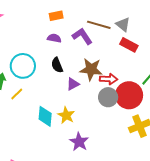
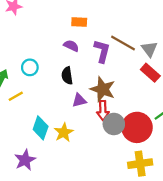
purple L-shape: (82, 36) -> (102, 51), turned 35
cyan circle: (23, 66) -> (30, 67), size x0.6
red arrow: (109, 79) -> (103, 111), moved, turned 72
purple star: (79, 142) -> (25, 160), moved

